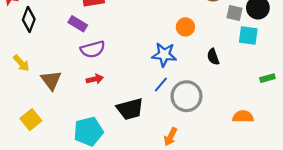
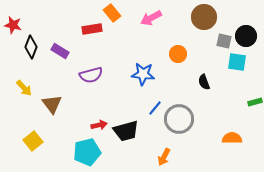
purple rectangle: (78, 24) -> (60, 51), moved
blue star: (164, 55) -> (143, 74), moved
red arrow: (95, 79) -> (99, 125), moved

